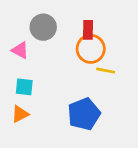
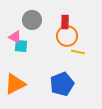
cyan square: (24, 87) -> (21, 46), moved
orange triangle: (20, 114) -> (15, 84), size x1.6

